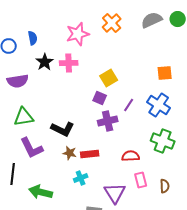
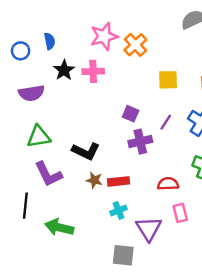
orange cross: (112, 23) -> (135, 45), moved
yellow square: (109, 78) -> (168, 80), moved, turned 30
cyan cross: (81, 178) -> (118, 210), moved

